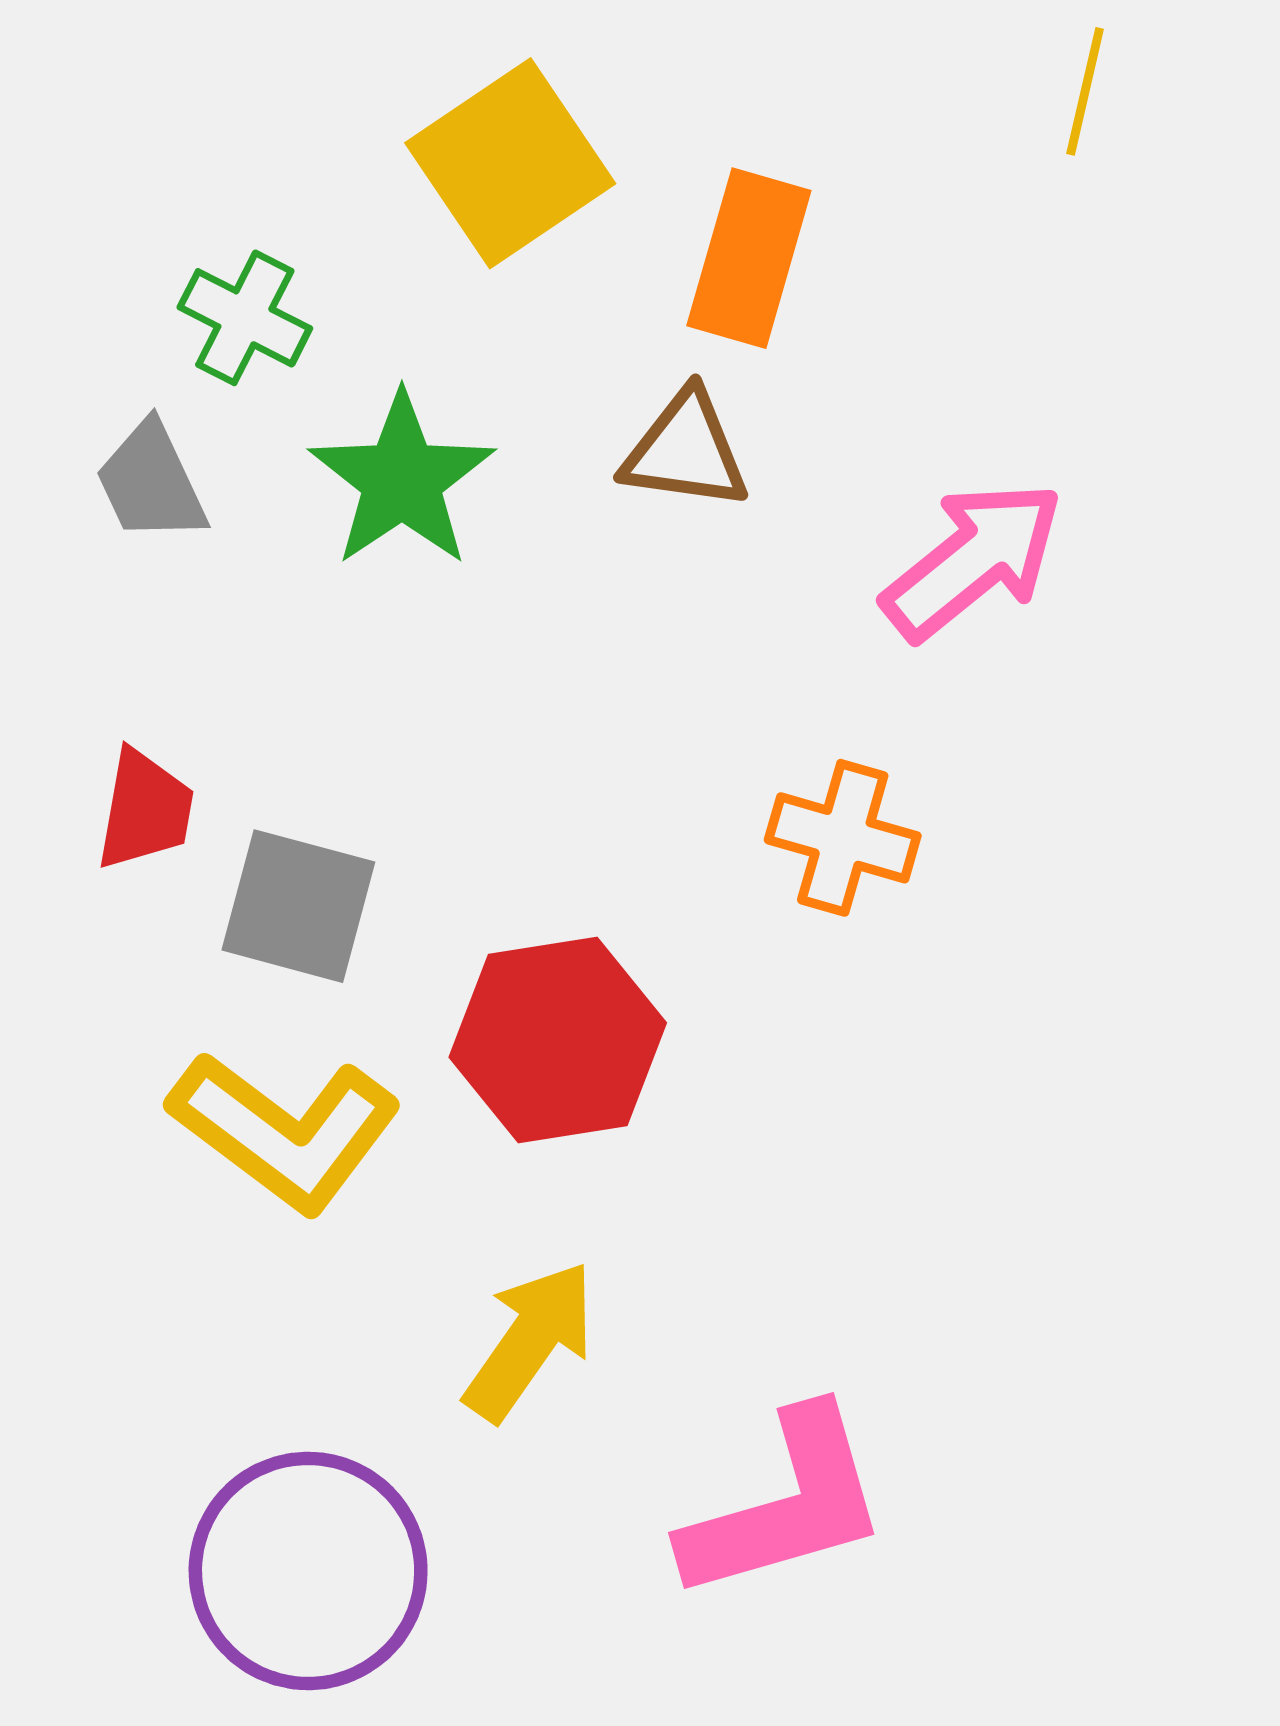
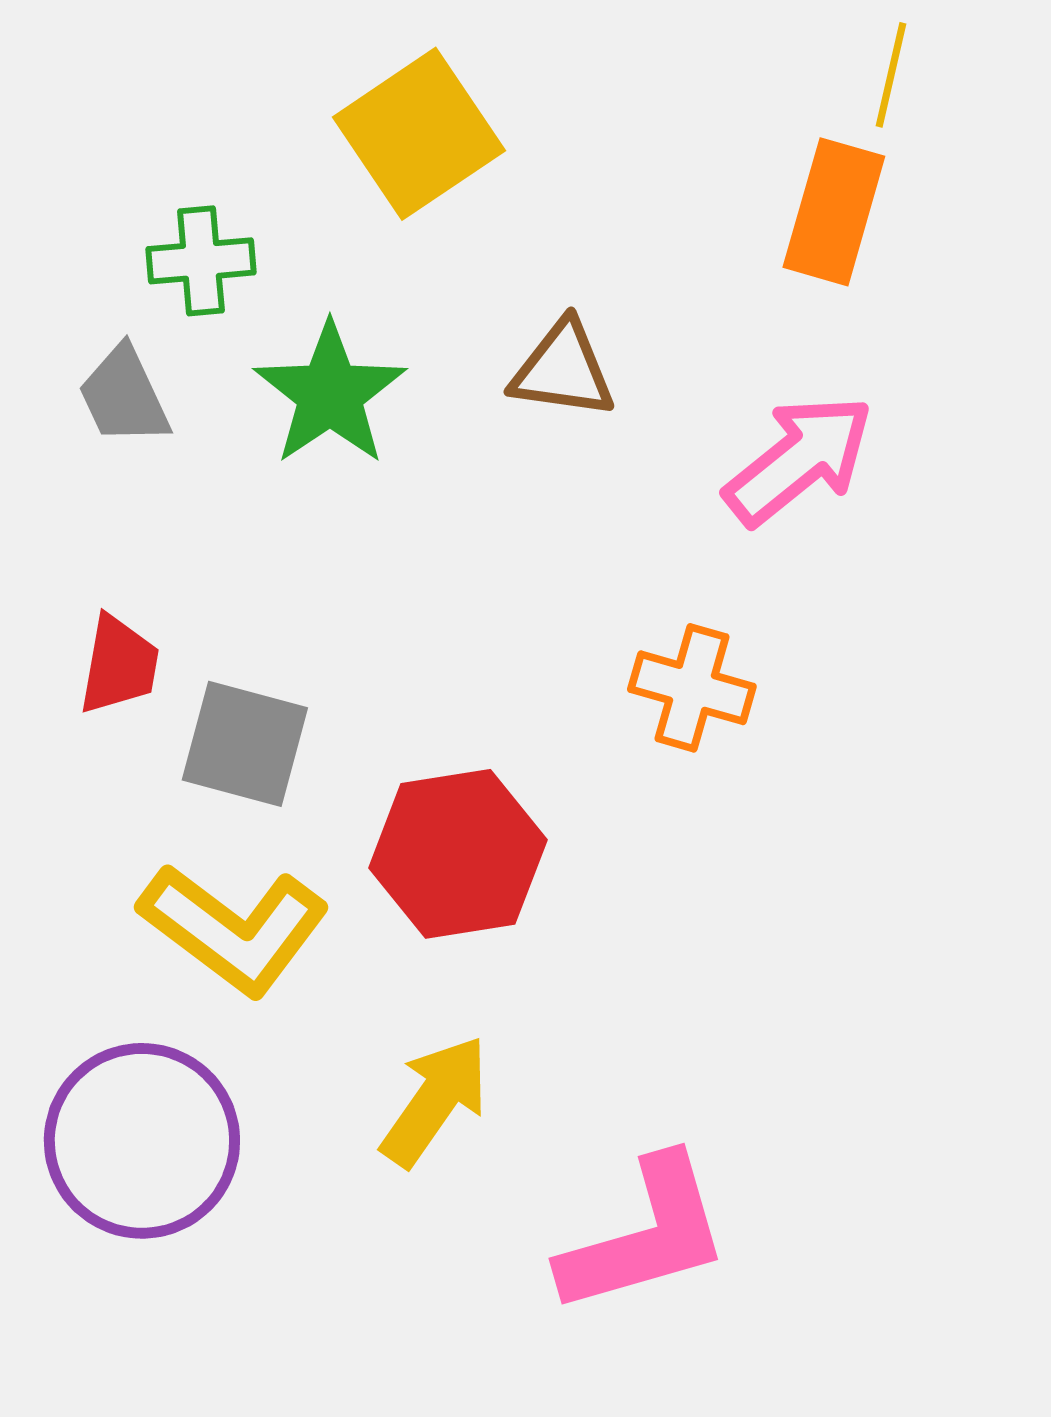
orange rectangle: (749, 258) -> (834, 212), moved
green cross: (245, 318) -> (201, 261), turned -32
purple circle: (308, 1571) -> (142, 1141), moved

